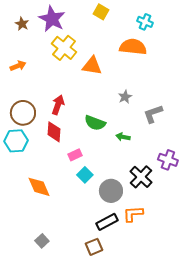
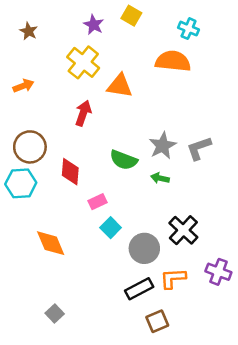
purple star: (52, 19) -> (94, 25), moved, size x0.6
gray star: (125, 97) -> (163, 146), moved, size x1.5
red arrow: (58, 105) -> (83, 113), moved
purple cross: (168, 160) -> (218, 272), moved
brown square: (94, 247) -> (157, 321), moved

